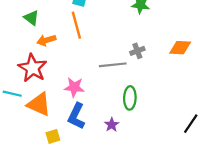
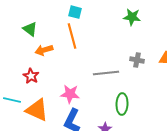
gray cross: (137, 51) -> (137, 60), moved, turned 32
red star: (33, 68) -> (31, 76), size x0.6

